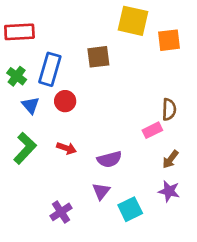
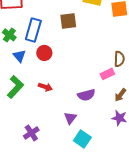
purple semicircle: (109, 159) -> (86, 95), moved
cyan square: (130, 209) -> (82, 139), moved, turned -30
purple cross: (61, 212) -> (31, 133), moved

